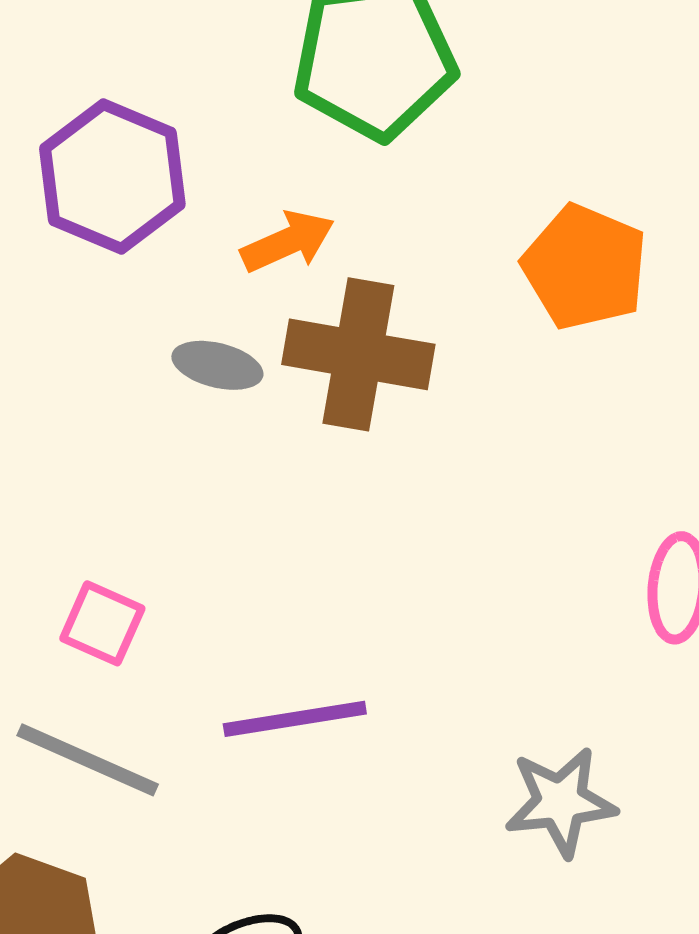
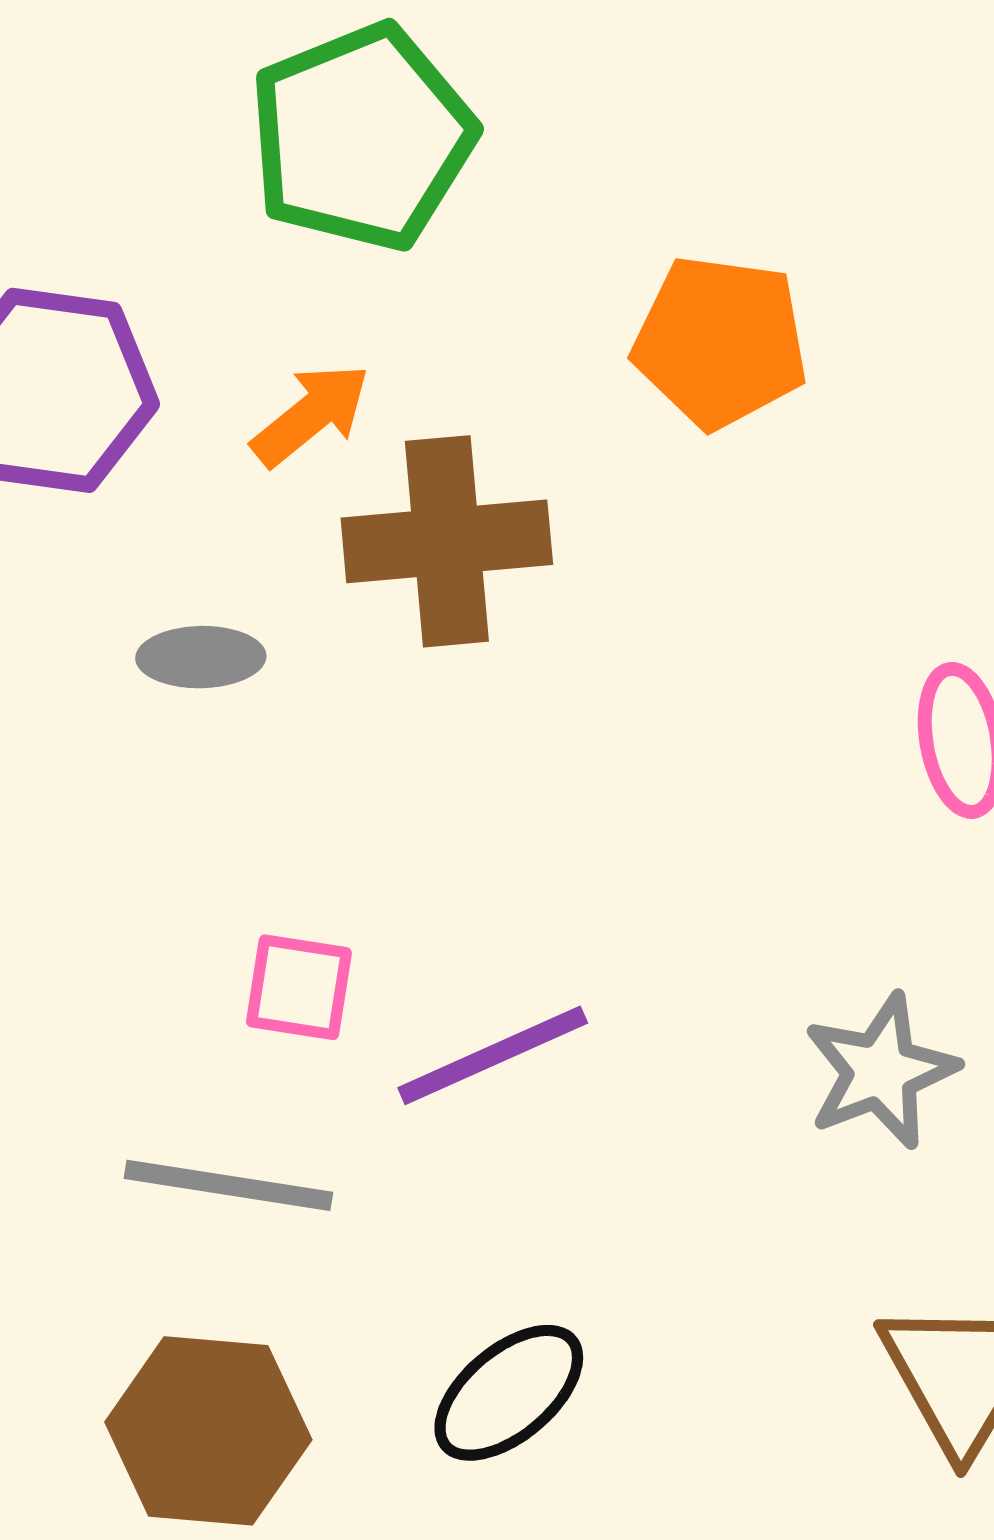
gray ellipse: (217, 365) -> (201, 657), moved
pink square: (102, 623) -> (299, 987), moved

